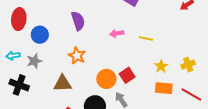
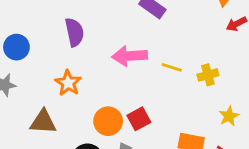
pink arrow: (117, 33) -> (130, 56), size x1.6
yellow cross: (188, 65) -> (208, 75), moved
yellow star: (161, 66) -> (229, 116), moved

